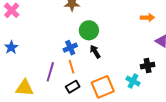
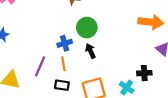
orange arrow: (147, 18) -> (151, 22), size x1.6
black rectangle: (73, 87) -> (62, 85), turned 32

